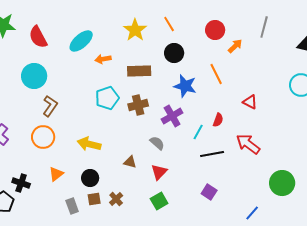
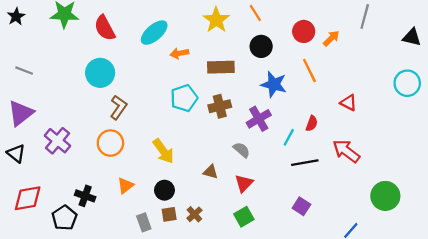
red circle: (215, 30) -> (304, 31), moved
yellow arrow: (89, 144) -> (163, 151), turned -140

